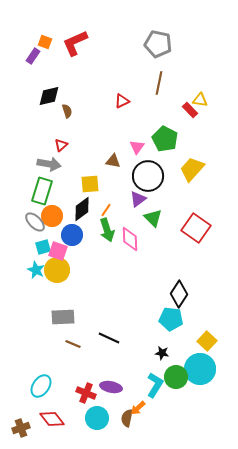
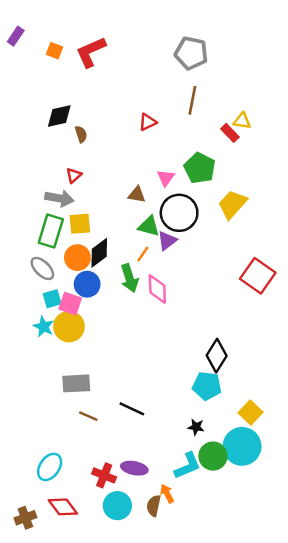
purple rectangle: (33, 56) -> (16, 36), moved
yellow square: (90, 184) -> (80, 224), moved
orange line: (106, 210) -> (143, 254), moved
orange circle: (52, 216) -> (77, 258), moved
green triangle: (153, 218) -> (149, 226), moved, turned -30
red square: (196, 228) -> (258, 276), moved
cyan L-shape: (155, 385) -> (188, 466), turned 35
orange arrow: (138, 408) -> (167, 494), turned 105

